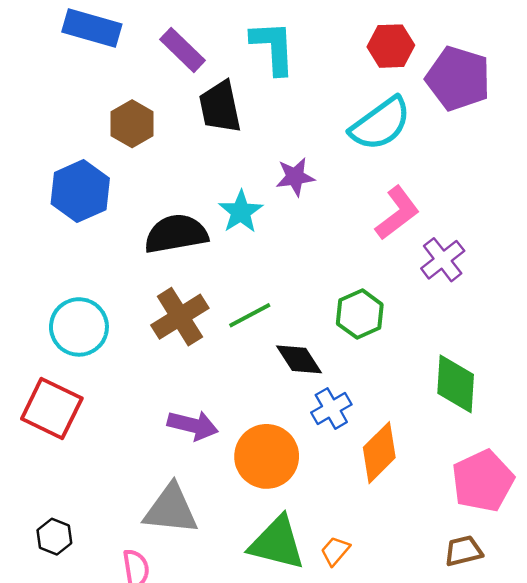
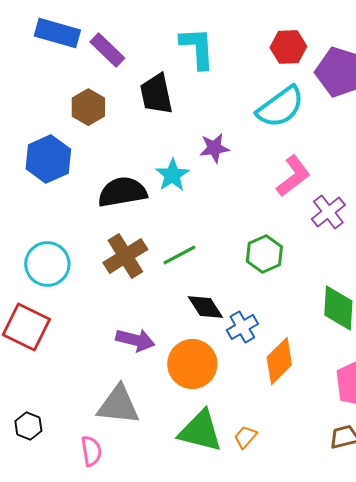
purple rectangle: (183, 50) -> (107, 50), moved
black diamond: (299, 359) -> (205, 307), moved

